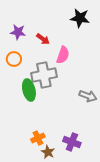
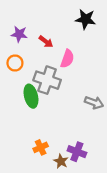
gray cross: (44, 75) -> (47, 80), turned 30
brown star: (48, 152) -> (61, 161), moved

